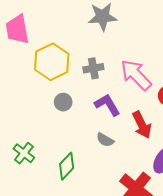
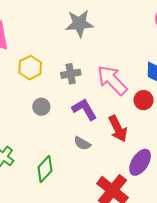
yellow hexagon: (52, 62) -> (30, 68), size x0.7

